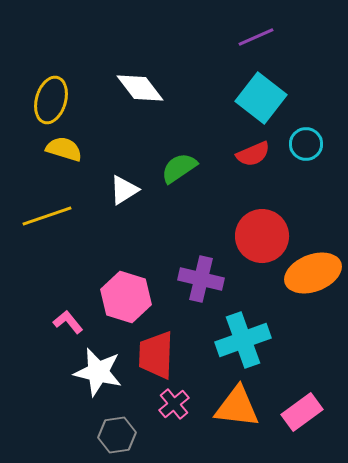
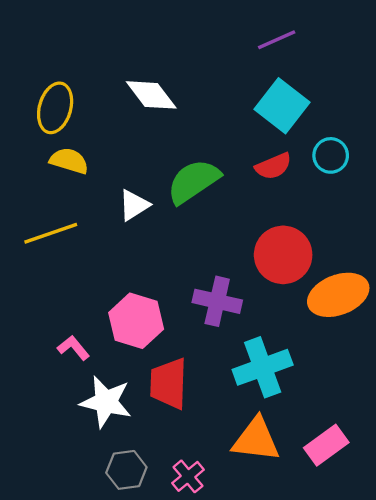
green semicircle: (179, 168) -> (193, 181), size x1.4
pink cross: (174, 404) -> (188, 476), moved

